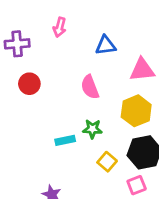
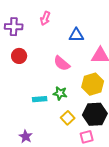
pink semicircle: (90, 87) -> (62, 63), turned -36

